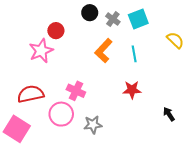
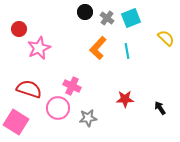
red circle: (56, 31) -> (19, 29), moved
red star: (132, 90) -> (125, 99), moved
red semicircle: (31, 94) -> (29, 89), turned 30

